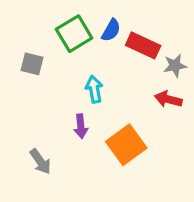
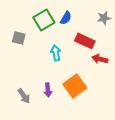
red rectangle: (143, 45) -> (85, 41), moved
gray star: (175, 66) -> (104, 18), moved
purple arrow: (81, 126) -> (48, 90), moved

